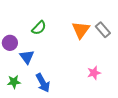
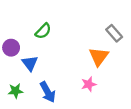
orange triangle: (81, 30) -> (99, 57), moved
pink star: (94, 73) -> (89, 84), moved

